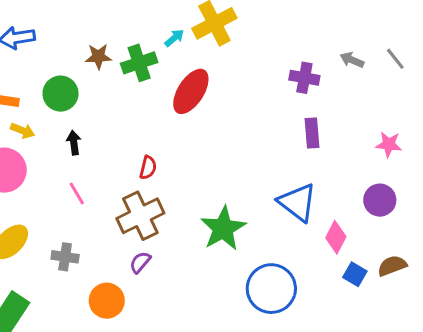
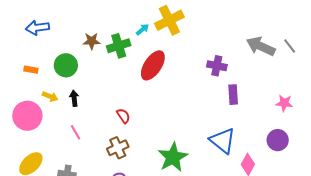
gray arrow: (352, 60) -> (261, 46), size x1.8
purple cross: (304, 78) -> (217, 66), moved
yellow arrow: (23, 131) -> (50, 96), moved
red semicircle: (148, 168) -> (123, 116), turned -49
brown cross: (140, 216) -> (118, 148), size x0.7

